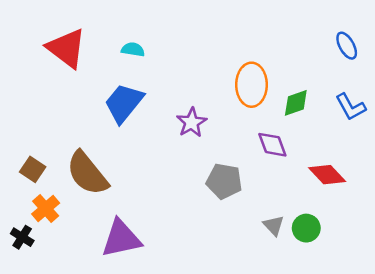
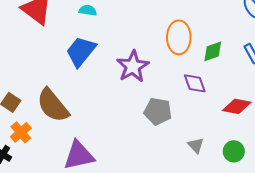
purple star: (192, 122) -> (133, 66), size x1.4
red diamond: (327, 175) -> (237, 106), turned -36
green circle: (306, 228) -> (234, 151), moved

